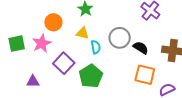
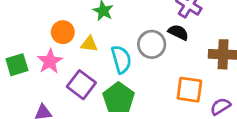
yellow triangle: (83, 33) -> (89, 44), moved
cyan semicircle: (96, 47) -> (121, 59), size x1.5
black semicircle: (141, 48) -> (178, 32), moved

